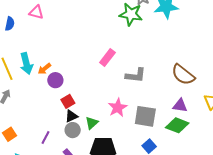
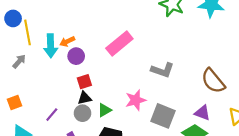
pink rectangle: (107, 58) -> (119, 43), moved, size x1.4
cyan arrow: (26, 64) -> (51, 46), moved

